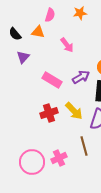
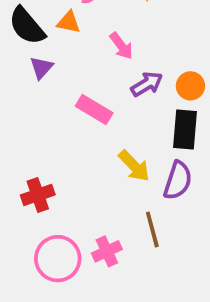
black semicircle: (15, 34) -> (27, 26), size x1.6
purple arrow: (81, 77) -> (147, 84), moved
red cross: (49, 113) -> (38, 195), moved

